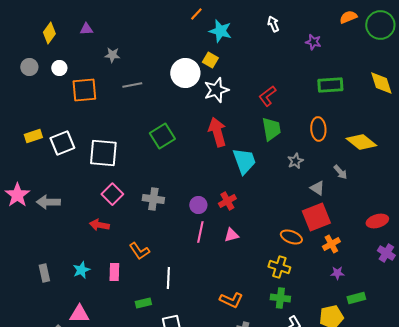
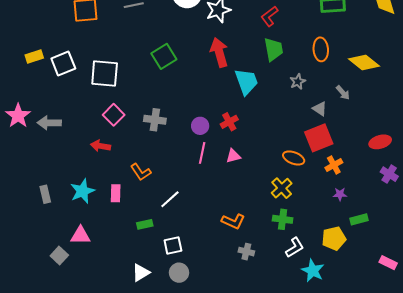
yellow cross: (279, 267) -> (282, 188), turned 30
cyan star: (81, 270) -> (82, 191), size x1.4
white line: (168, 278) -> (170, 199), turned 45

